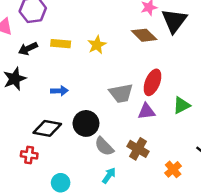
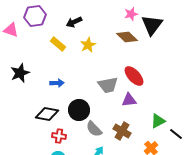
yellow rectangle: (61, 44) -> (58, 44), turned 35
black arrow: (28, 48) -> (74, 22), moved
red ellipse: (152, 82) -> (134, 76), turned -65
green triangle: (182, 105) -> (158, 121), moved
red cross: (29, 155) -> (59, 136), moved

